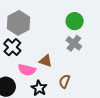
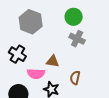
gray hexagon: (18, 23) -> (31, 22), moved

